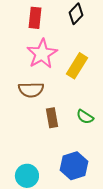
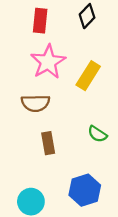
brown rectangle: (52, 118) -> (48, 143), moved

